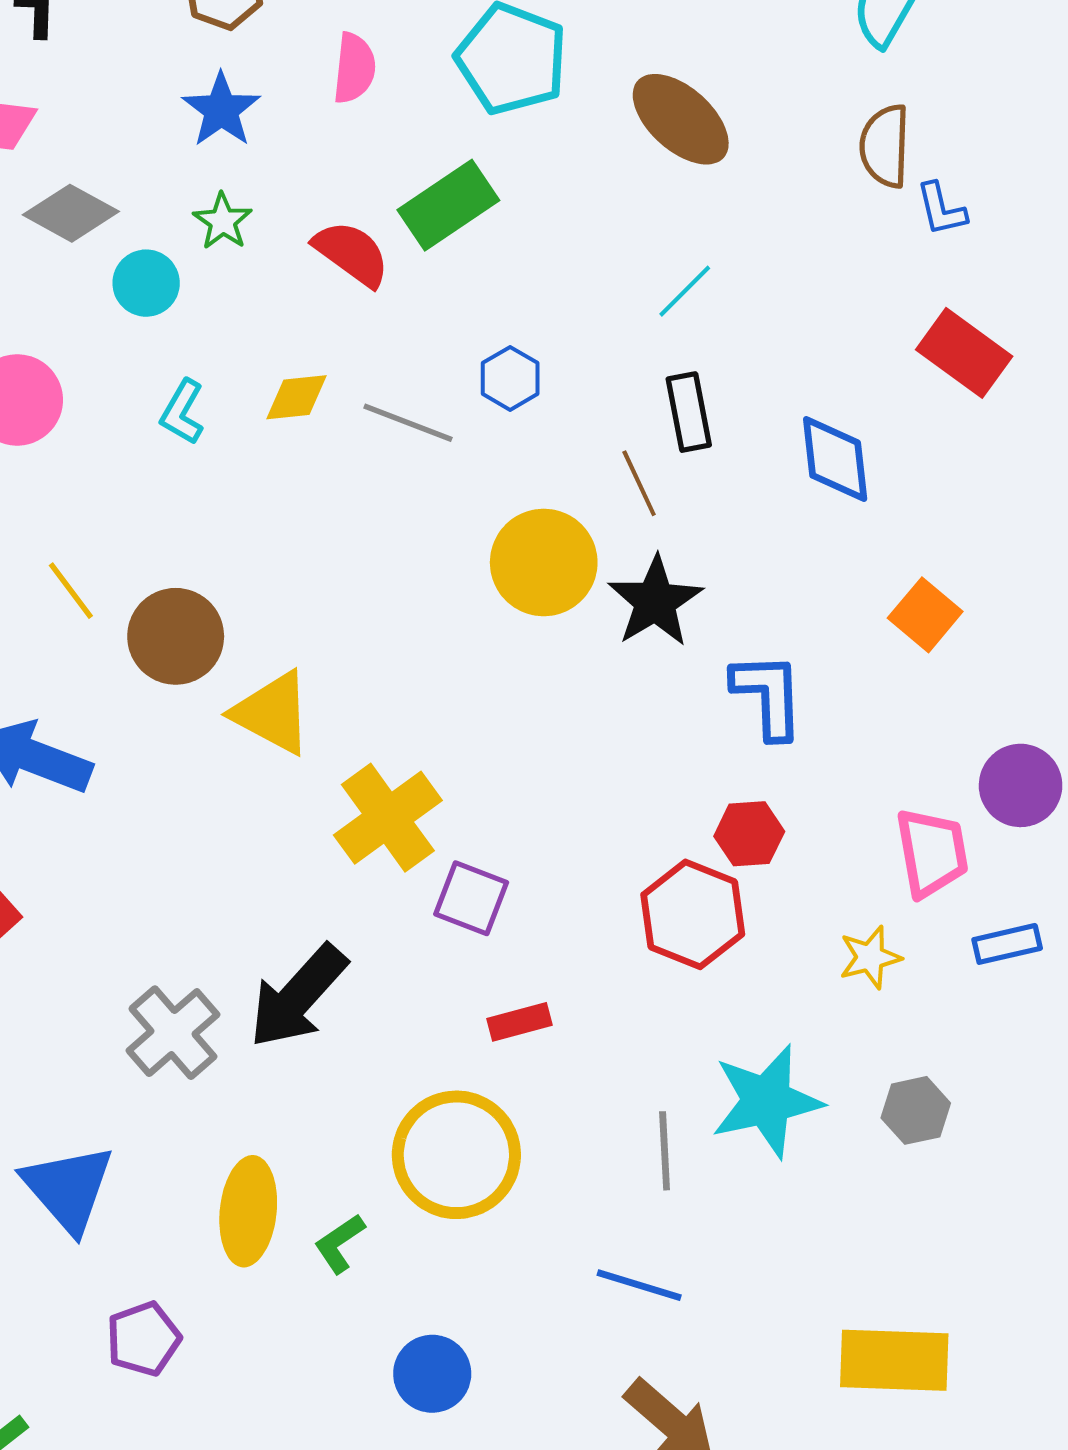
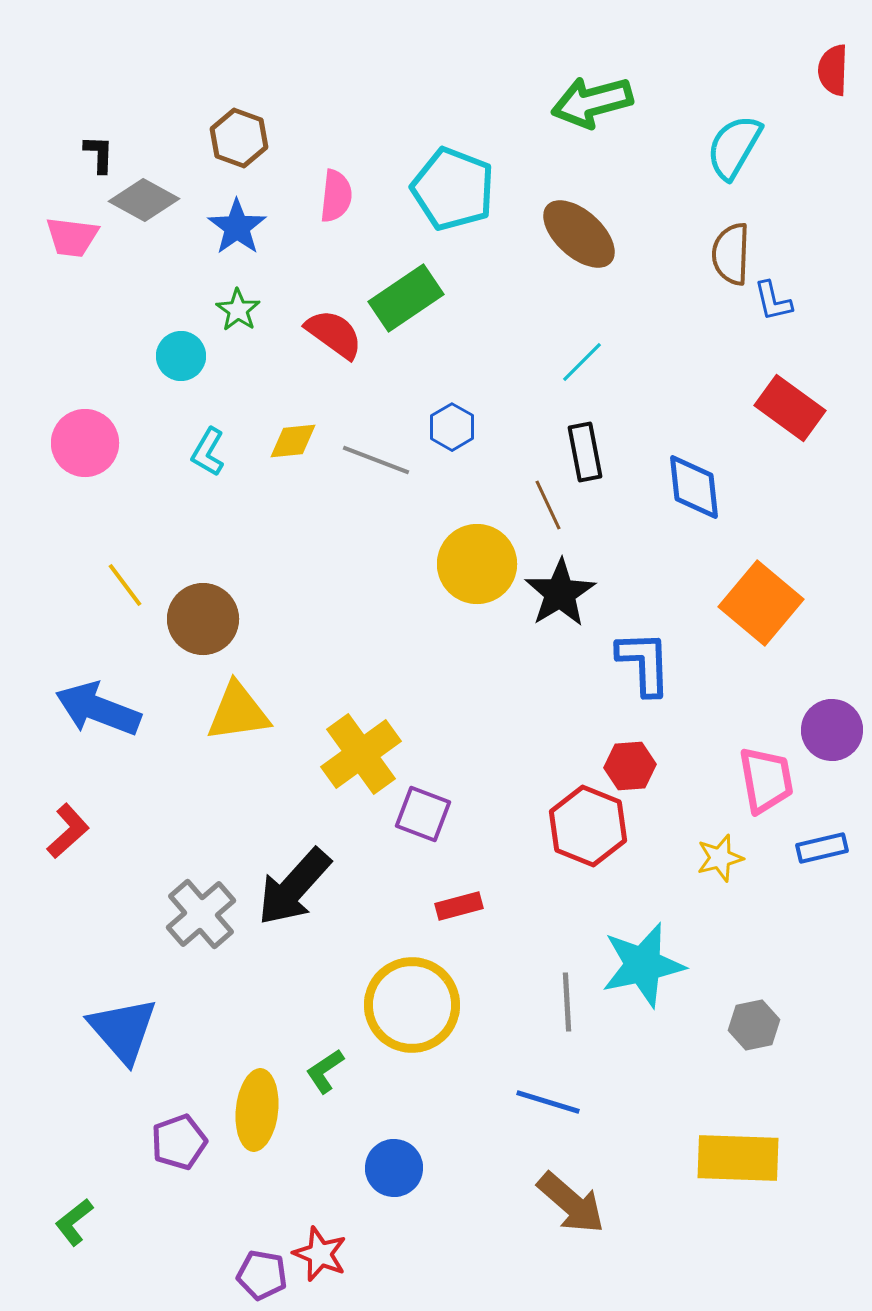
gray diamond: (71, 213) -> (144, 200), moved
orange square: (925, 615) -> (761, 603), size x1.5
yellow triangle: (272, 713) -> (238, 712), moved, turned -36
gray hexagon: (916, 1110) -> (754, 1025), moved
yellow ellipse: (248, 1211) -> (257, 1110), moved

